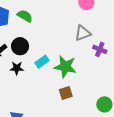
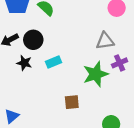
purple cross: (100, 49) -> (120, 63), turned 32
green star: (65, 67) -> (96, 74), moved, turned 30

